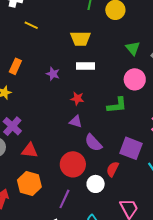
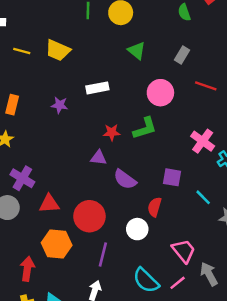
yellow trapezoid: (80, 39) -> (58, 50), moved, turned 35
green triangle: (133, 48) -> (137, 51), moved
red star: (77, 99) -> (112, 132), moved
purple square: (131, 148) -> (172, 177), size x0.7
red circle: (73, 164) -> (89, 216), moved

